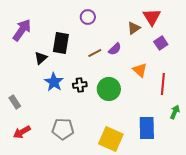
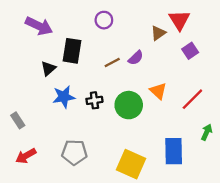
purple arrow: (22, 30) -> (39, 26), moved, turned 80
orange triangle: (140, 70) -> (158, 91), moved
blue star: (54, 82) -> (64, 97), turned 30
red line: (163, 84) -> (192, 99), turned 40

